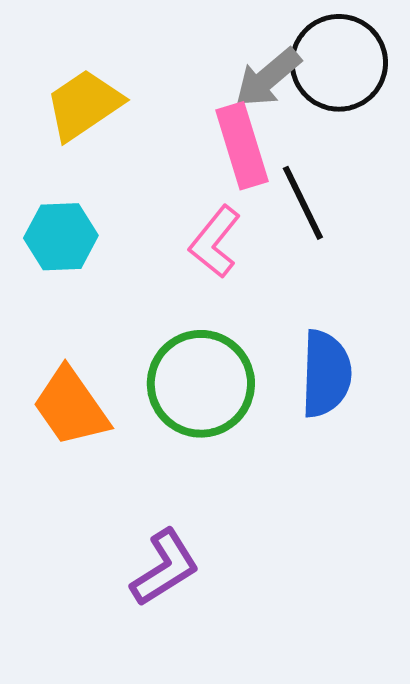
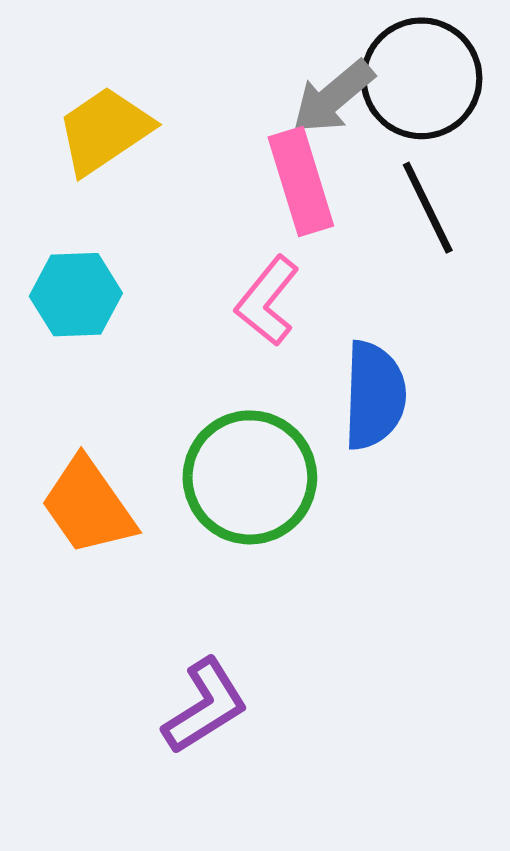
black line: (303, 203) -> (428, 208), moved
blue semicircle: (326, 374) -> (374, 395), moved

